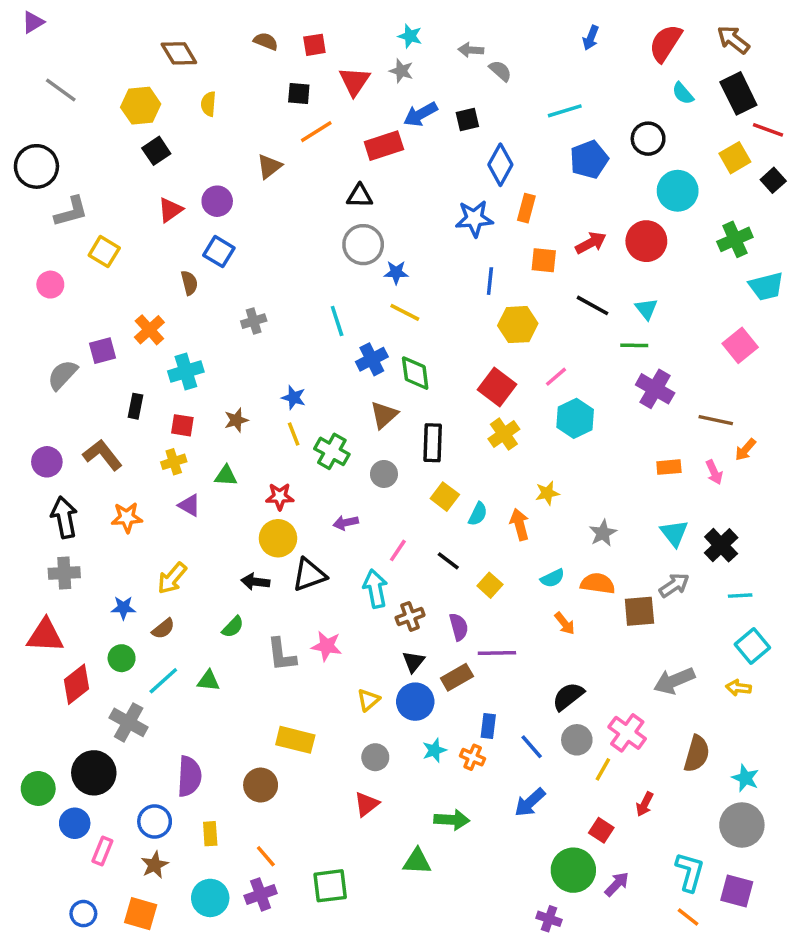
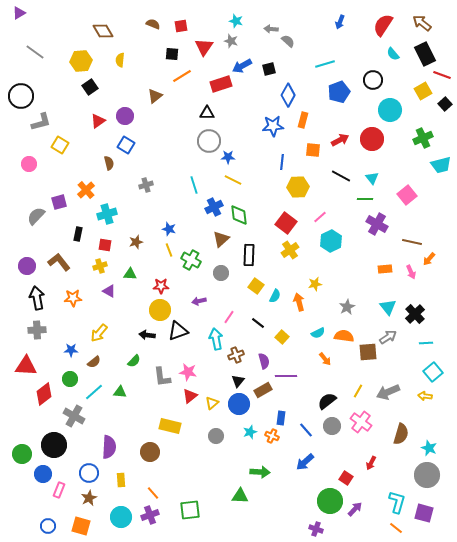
pink square: (740, 345) -> (407, 195), moved
yellow line: (603, 769) -> (358, 391), moved
red triangle: (367, 804) -> (190, 396), moved

